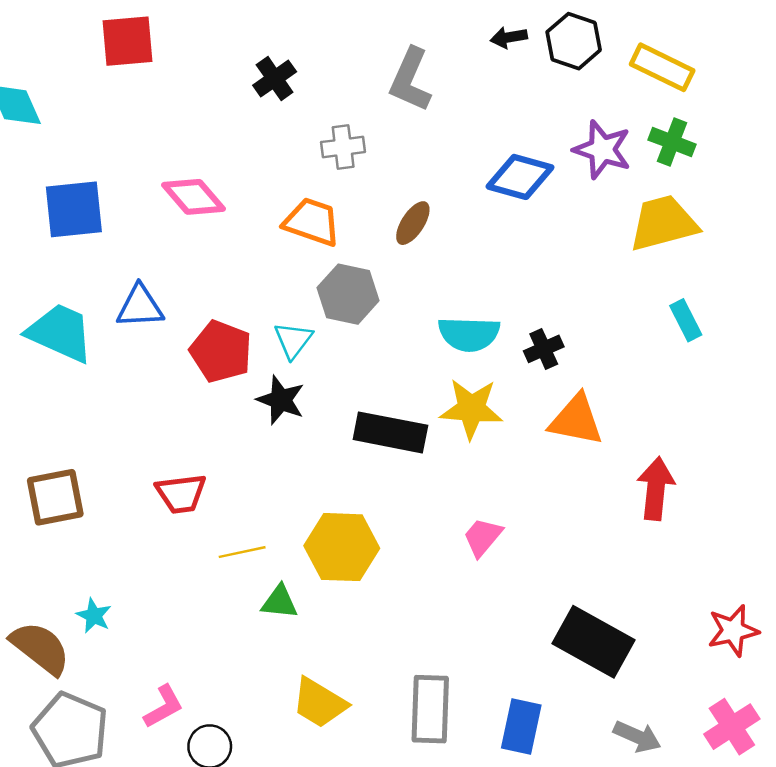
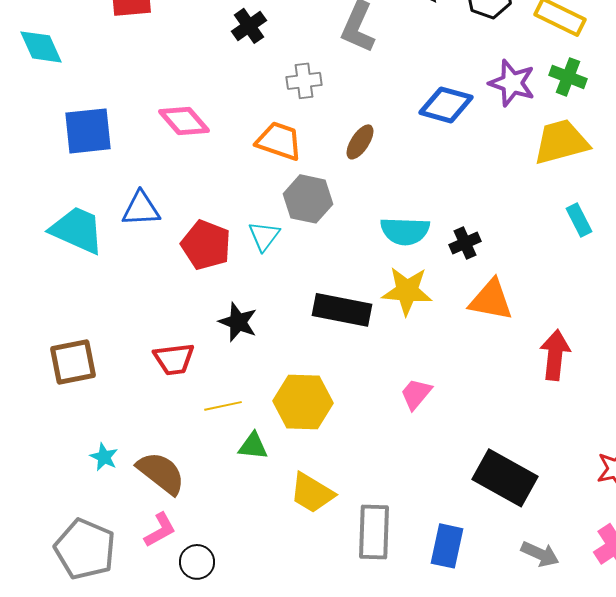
black star: (281, 400) -> (238, 322), moved
brown semicircle: (40, 648) -> (161, 473), moved
yellow trapezoid: (319, 703) -> (312, 493), moved

